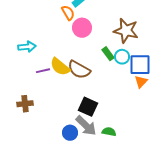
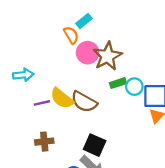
brown star: (126, 31) -> (107, 56), moved, turned 30
green rectangle: (108, 54) -> (118, 83), turned -72
brown cross: (25, 104) -> (44, 142), moved

